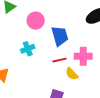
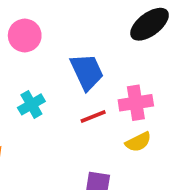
pink circle: (36, 21) -> (25, 35), moved
yellow semicircle: (72, 74) -> (138, 142), moved, turned -64

